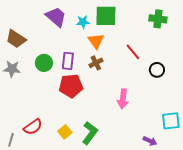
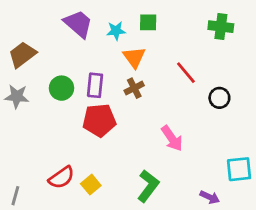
green square: (106, 16) -> (148, 22), size x0.6
brown trapezoid: (16, 39) -> (22, 55), turned 110
pink arrow: (123, 99) -> (172, 138), turned -42
red semicircle: (33, 127) -> (62, 178), moved
green L-shape: (90, 133) -> (148, 186), moved

